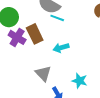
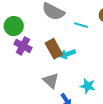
cyan line: (57, 18) -> (81, 25), moved
brown rectangle: (35, 34) -> (54, 49), moved

